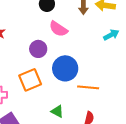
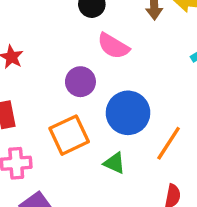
orange line: (88, 87) -> (169, 143), turned -60
green triangle: (57, 111) -> (114, 163), moved

